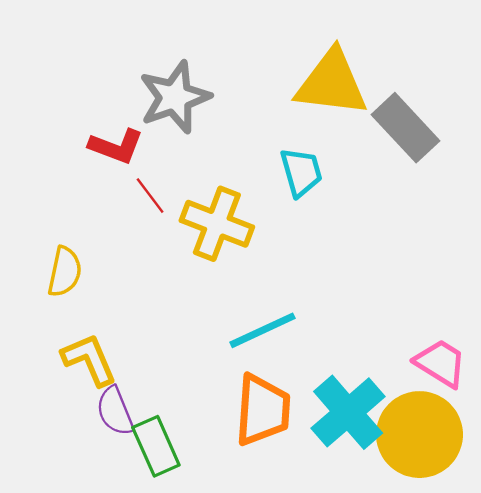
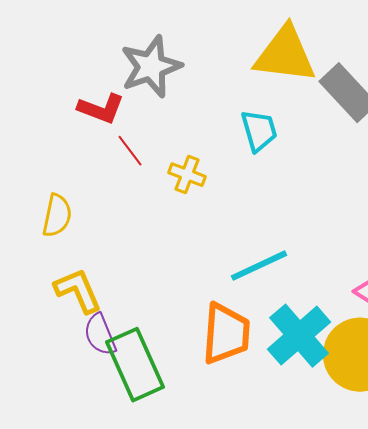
yellow cross: (217, 224) -> (187, 175), size x0.6
cyan line: (263, 330) -> (259, 266), moved
green rectangle: (156, 446) -> (135, 365), size x1.4

